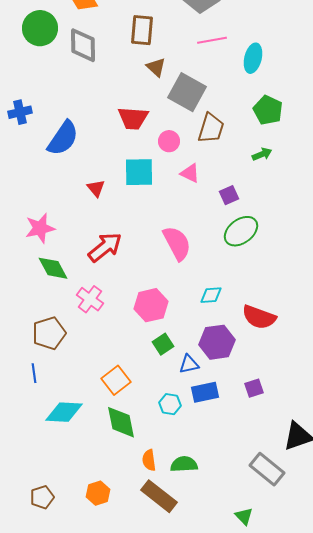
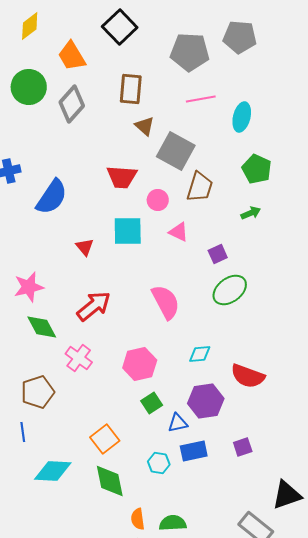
gray diamond: (83, 45) -> (72, 104), turned 42

